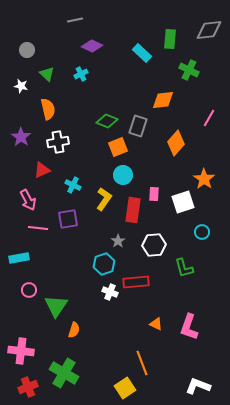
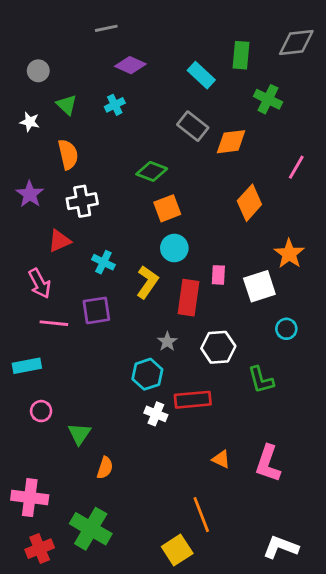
gray rectangle: (138, 126) -> (193, 126), moved, turned -70
green triangle: (56, 306) -> (79, 434), size x0.7

